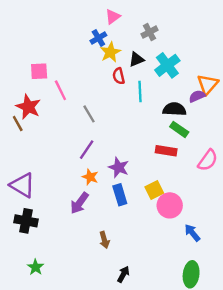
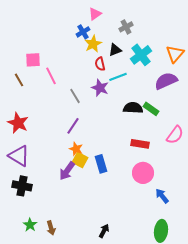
orange triangle: (208, 84) -> (175, 54), moved
cyan line: (140, 91) -> (118, 77), turned 72
purple semicircle: (197, 96) -> (166, 81), size x1.6
red star: (28, 107) -> (18, 123), moved
black semicircle: (174, 109) -> (133, 108), moved
brown line: (18, 123) -> (19, 80), moved
red rectangle: (166, 151) -> (140, 144), moved
purple star: (119, 167) -> (100, 88), moved
yellow square: (154, 190) -> (80, 160), moved, turned -35
brown arrow: (104, 240) -> (51, 228), moved

